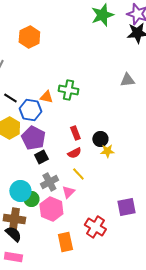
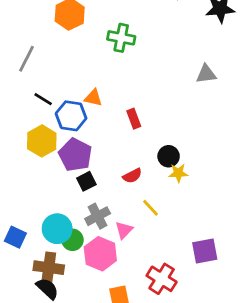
green cross: (68, 90) -> (121, 38), moved
red rectangle: (75, 133) -> (134, 119), moved
yellow line: (78, 174) -> (150, 208), moved

